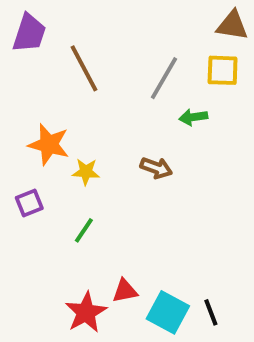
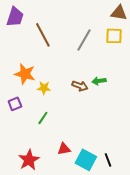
green arrow: (193, 117) -> (99, 81), moved
red star: (86, 312) -> (29, 160), moved

